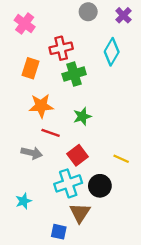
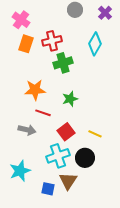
orange rectangle: (31, 68) -> (26, 44), moved
yellow line: (121, 159) -> (95, 134), moved
cyan star: (23, 201) -> (20, 171), size x1.5
blue square: (59, 232) -> (48, 189), moved

